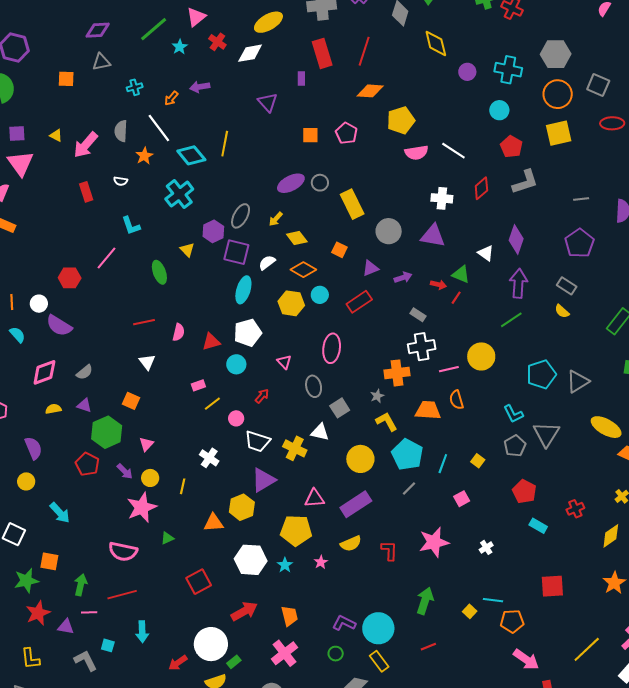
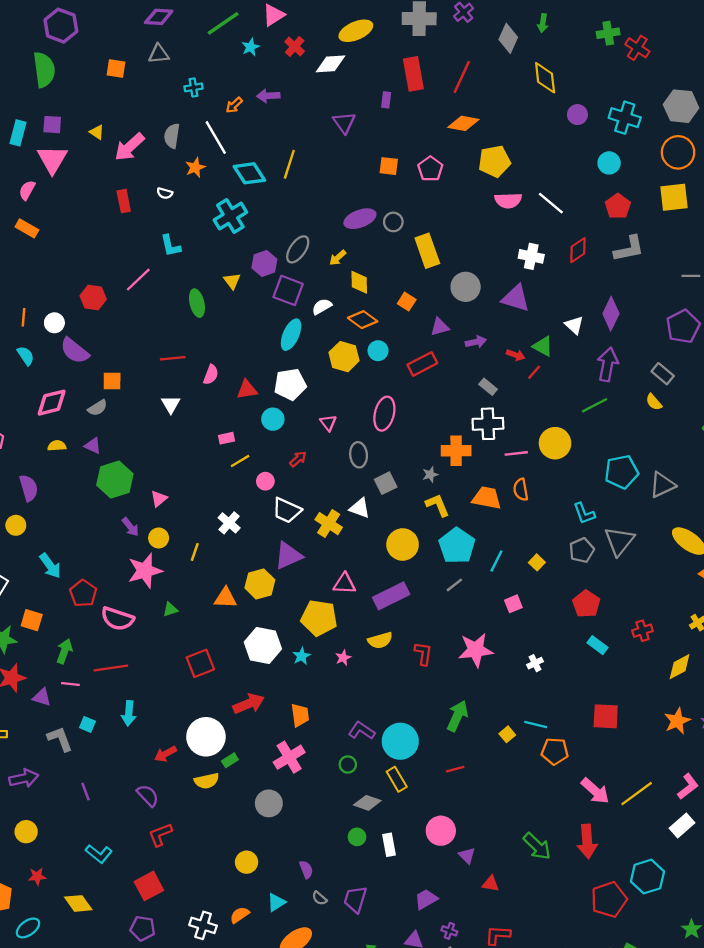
yellow diamond: (297, 238) -> (359, 282), turned 30
orange square: (131, 401) -> (112, 381), moved, turned -30
red pentagon: (87, 464) -> (83, 593), moved
pink arrow: (526, 660) -> (595, 791), moved

